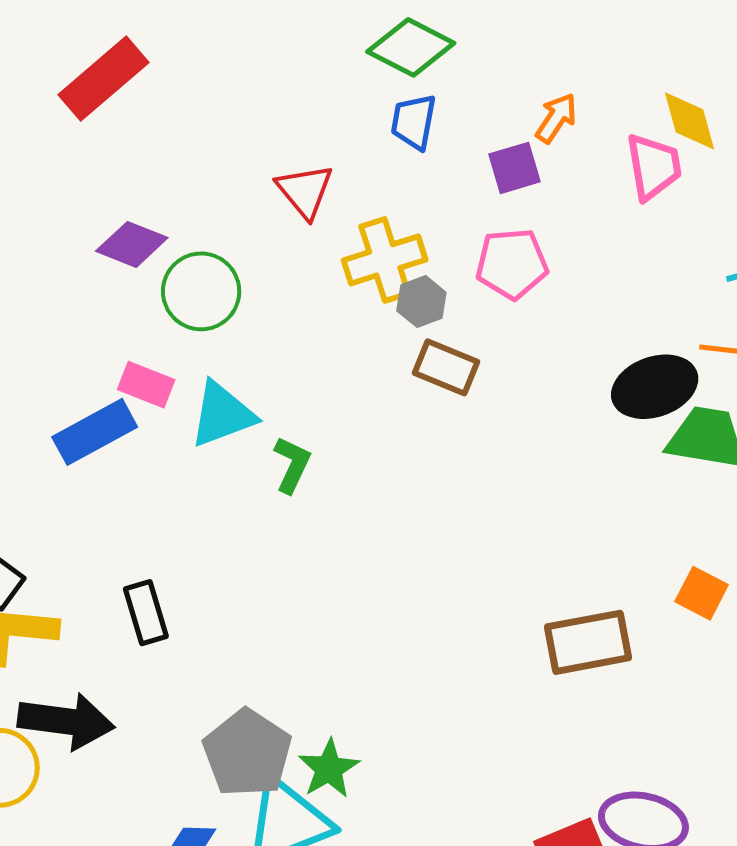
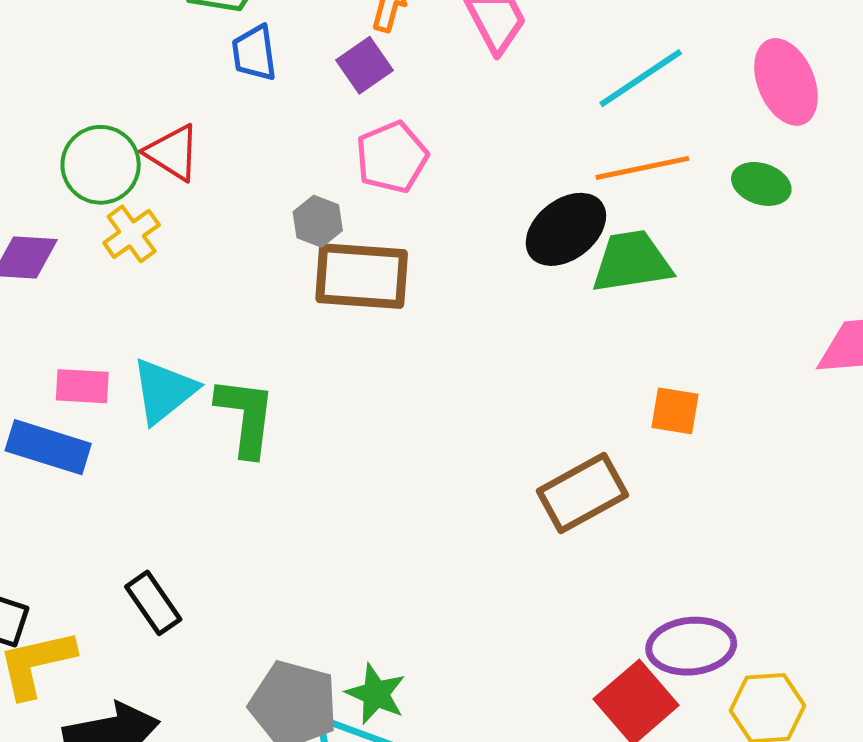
yellow cross: (385, 260) -> (132, 234), moved, size x0.7
green circle: (201, 291) -> (101, 165), moved
brown rectangle: (446, 367) -> (362, 276), size x1.5
blue rectangle: (95, 432) -> (48, 447), turned 64
green L-shape: (292, 465) -> (246, 417), size x1.5

